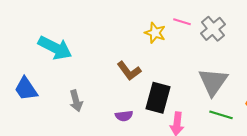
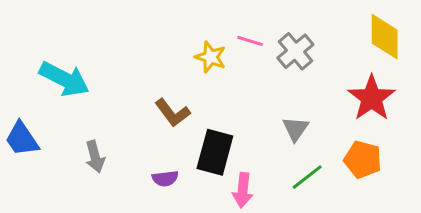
gray triangle: (213, 82) -> (295, 129), size x0.6
green line: (221, 115) -> (307, 177), turned -55

